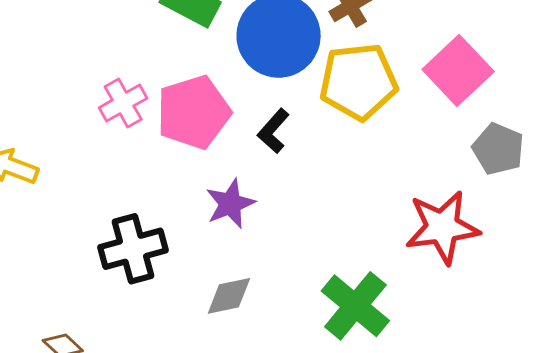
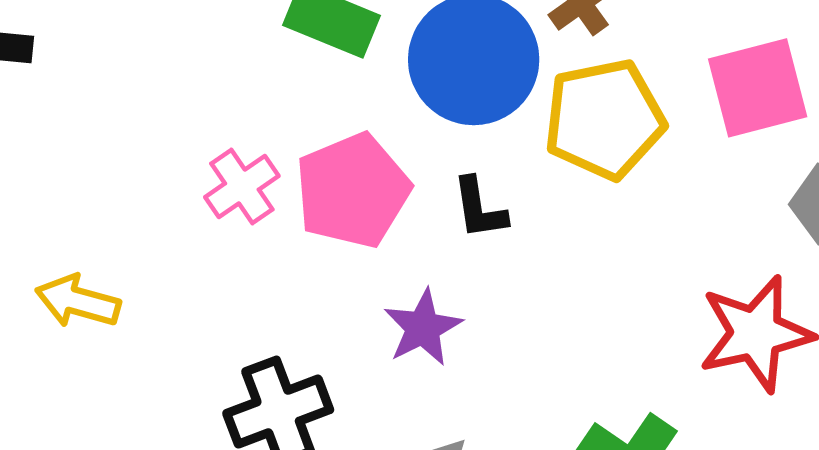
pink square: (458, 71) -> (758, 88), turned 34
black L-shape: (273, 131) -> (479, 208), turned -45

